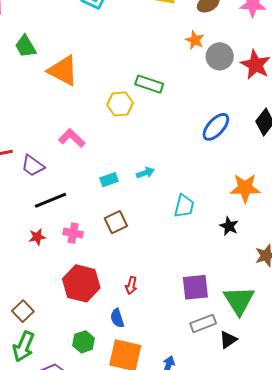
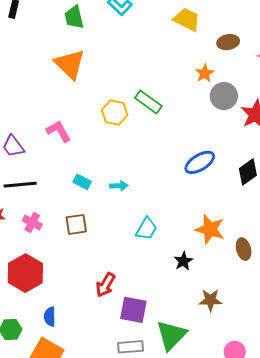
green trapezoid: (26, 46) -> (74, 17), moved
cyan rectangle: (109, 180) -> (82, 182), turned 30
red arrow: (131, 285) -> (105, 285), moved, size x1.4

